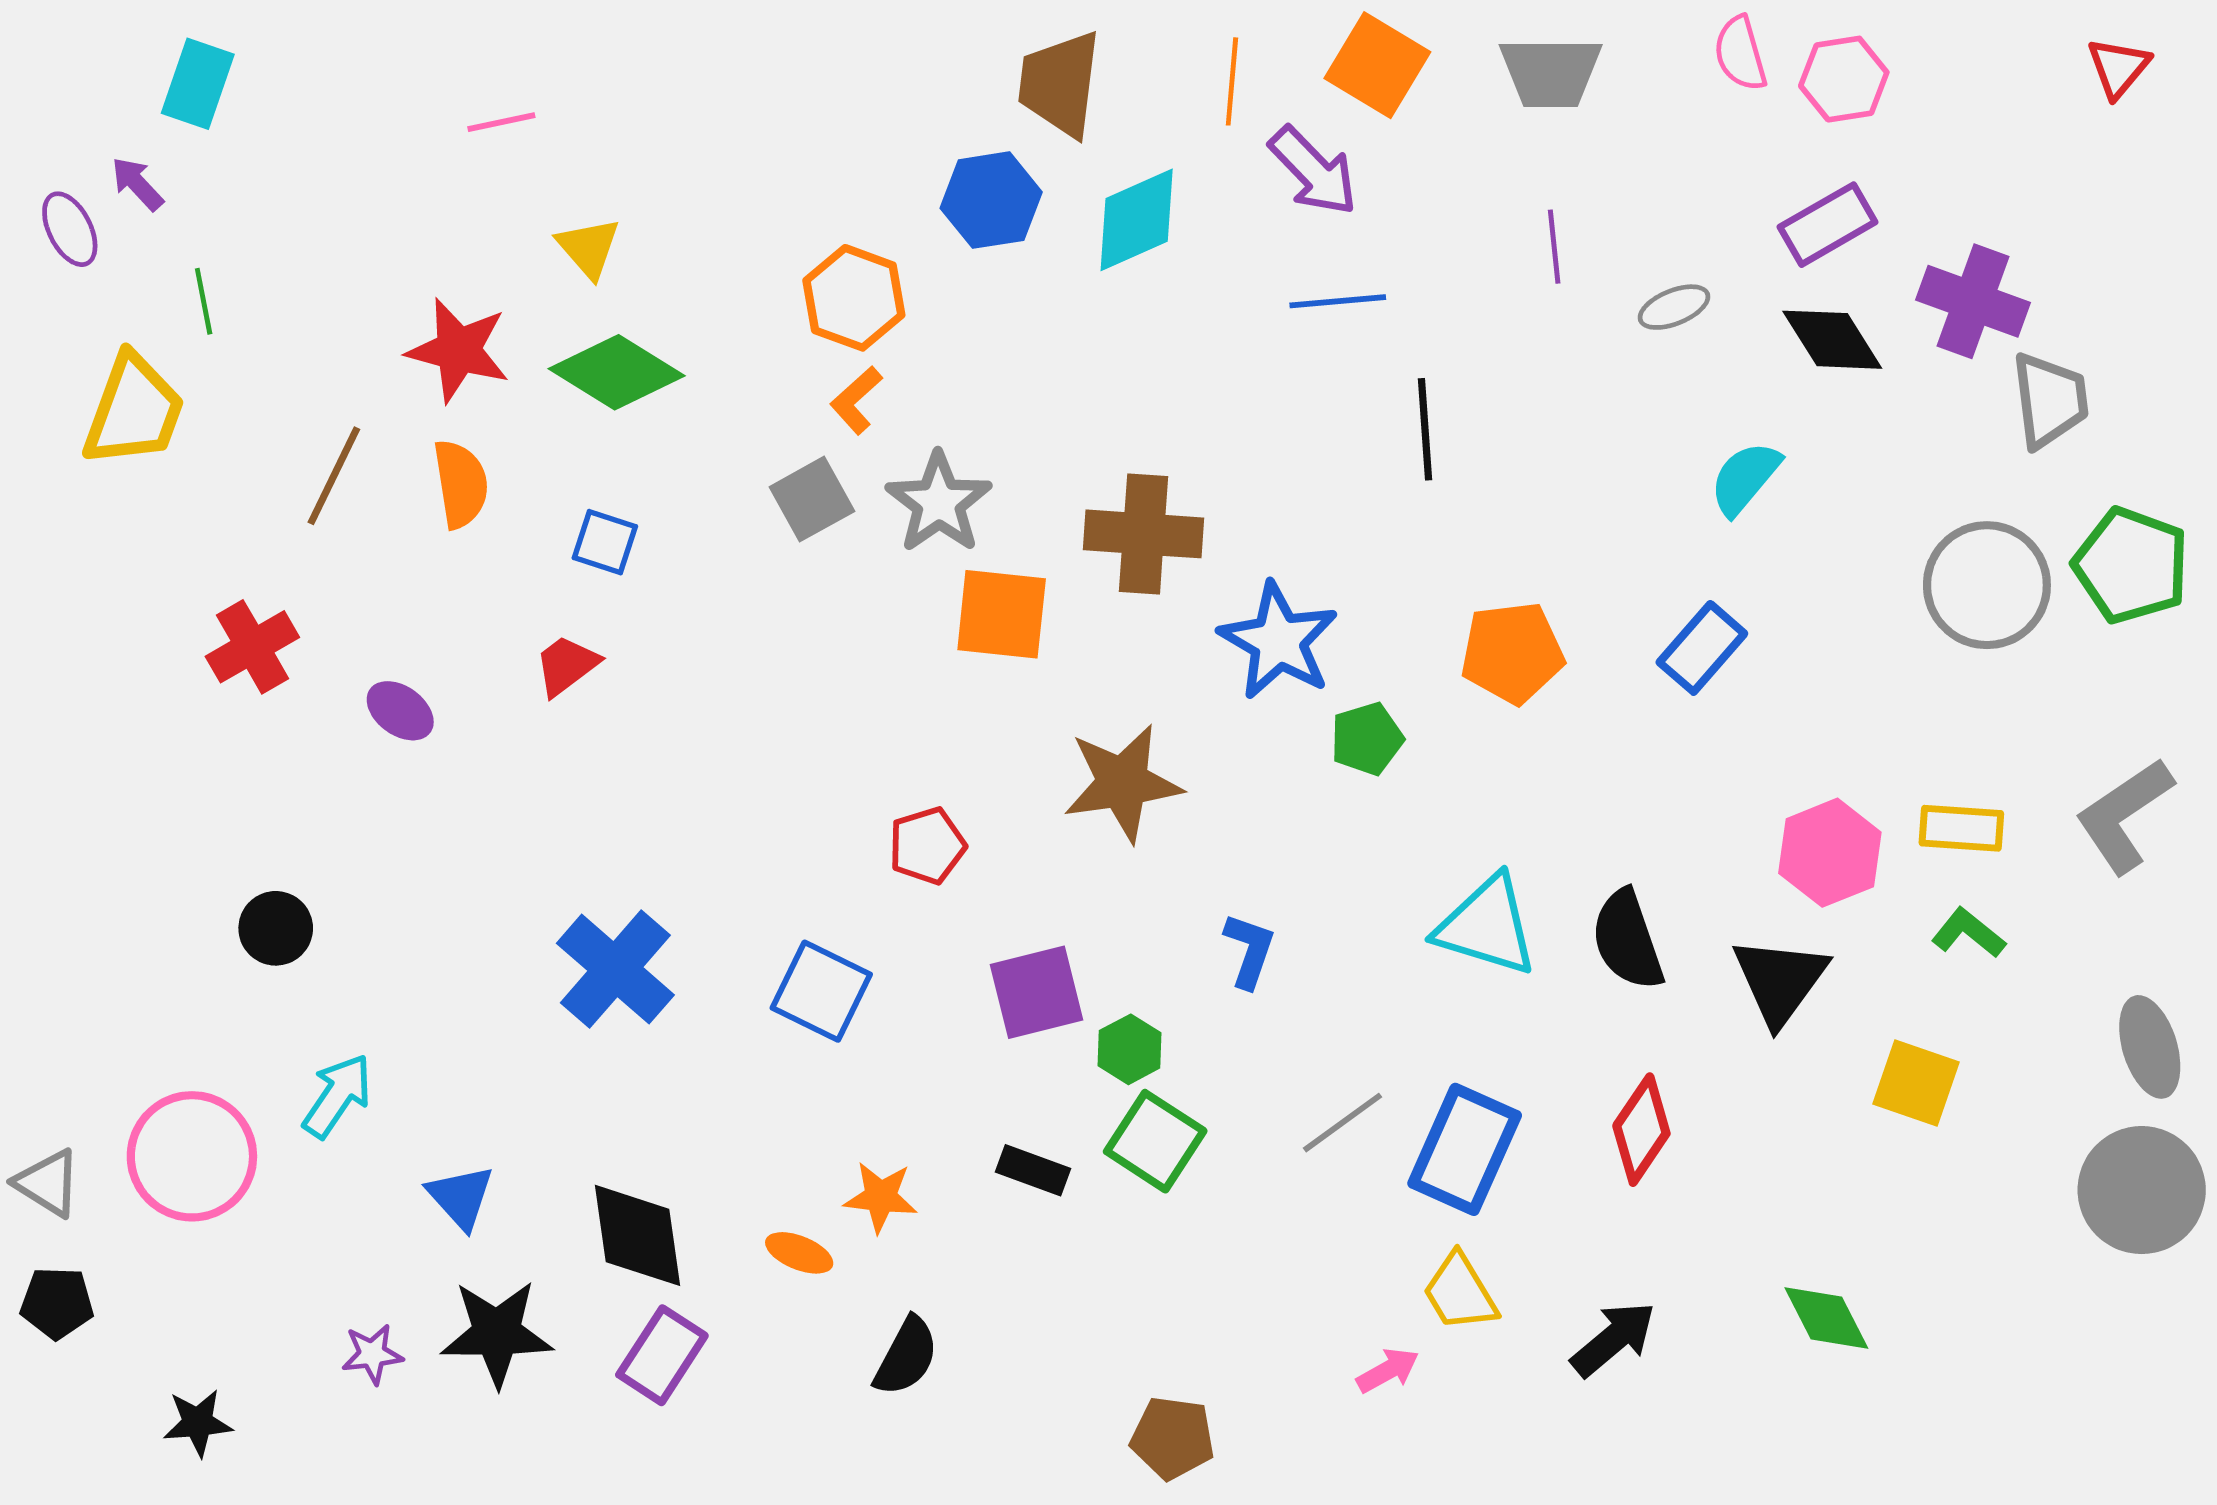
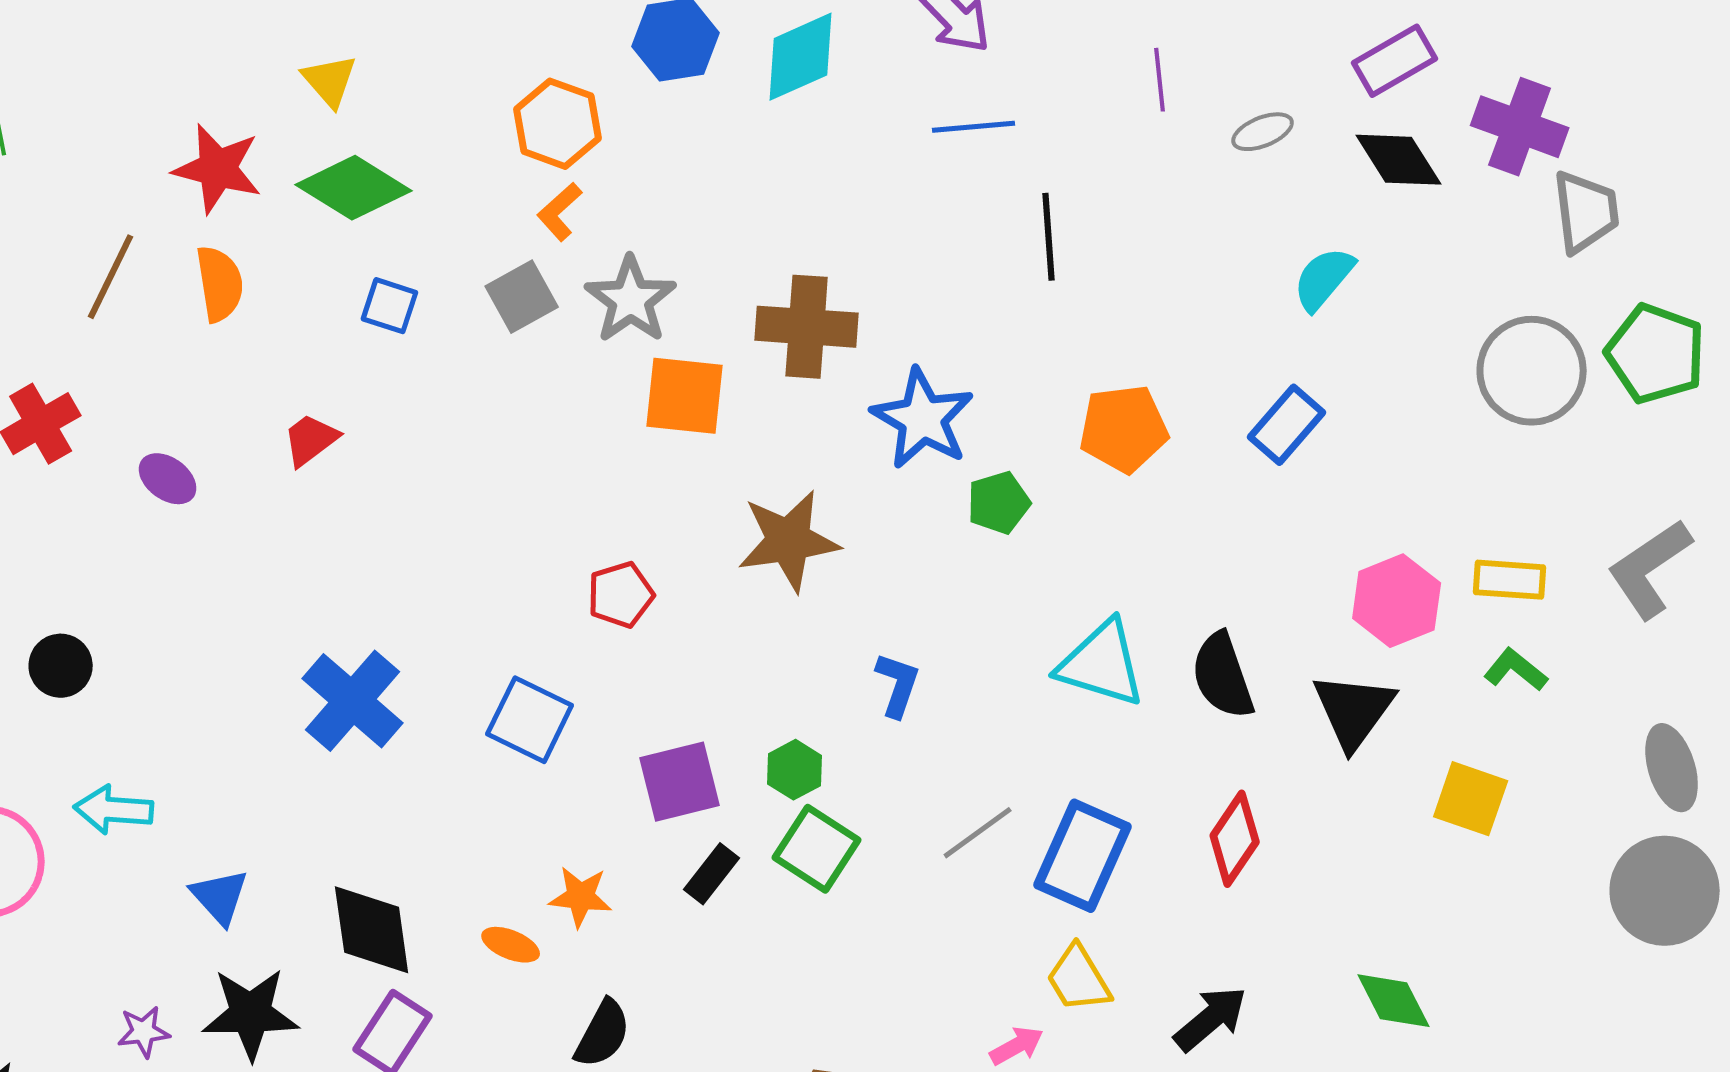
blue square: (605, 542) -> (390, 306), moved
purple square: (1037, 992) -> (680, 782), moved
cyan arrow: (337, 1096) -> (114, 810), turned -120
black rectangle: (1033, 1170) -> (712, 874), turned -72

